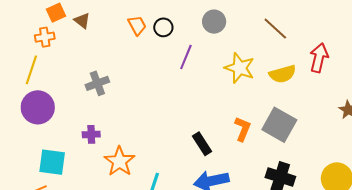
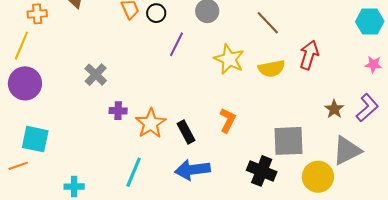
gray cross: (97, 83) -> (96, 75), moved, turned -30
gray square: (279, 125) -> (288, 141), moved, turned -36
purple cross: (91, 134) -> (118, 111), moved
orange star: (119, 161) -> (151, 123), moved

